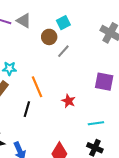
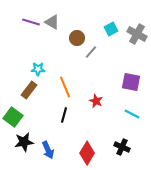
cyan square: (63, 23) -> (111, 29), moved
black line: (27, 109) -> (64, 115), moved
cyan line: (96, 123) -> (132, 114), moved, turned 35

